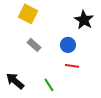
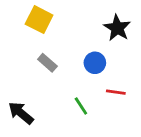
red line: (72, 66) -> (116, 92), moved
green line: (49, 85) -> (81, 106), moved

